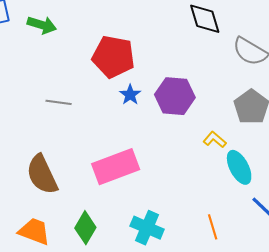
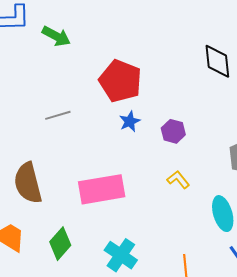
purple hexagon: (175, 96) -> (173, 131), size x0.6
gray line: (59, 102) -> (58, 115), turned -35
yellow L-shape: (215, 140) -> (178, 180), moved

